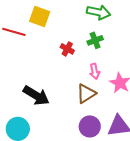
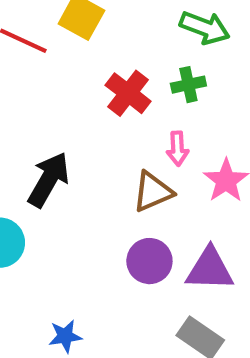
red cross: (67, 49) -> (128, 93), size x1.5
black arrow: (36, 95) -> (49, 180), turned -100

